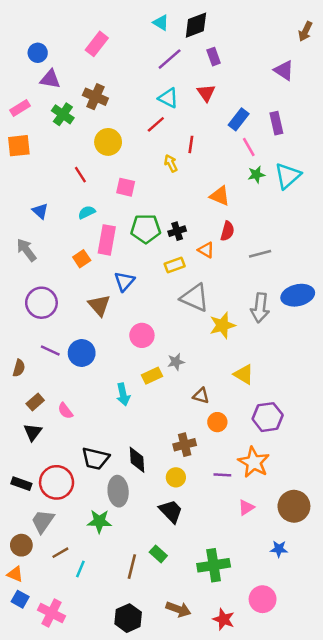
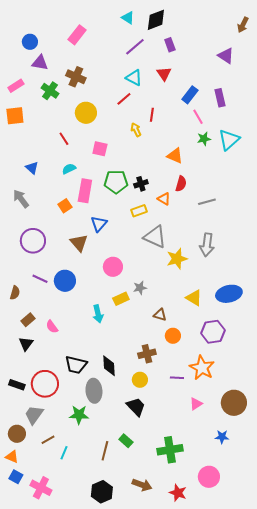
blue ellipse: (298, 295) -> (229, 294), moved

